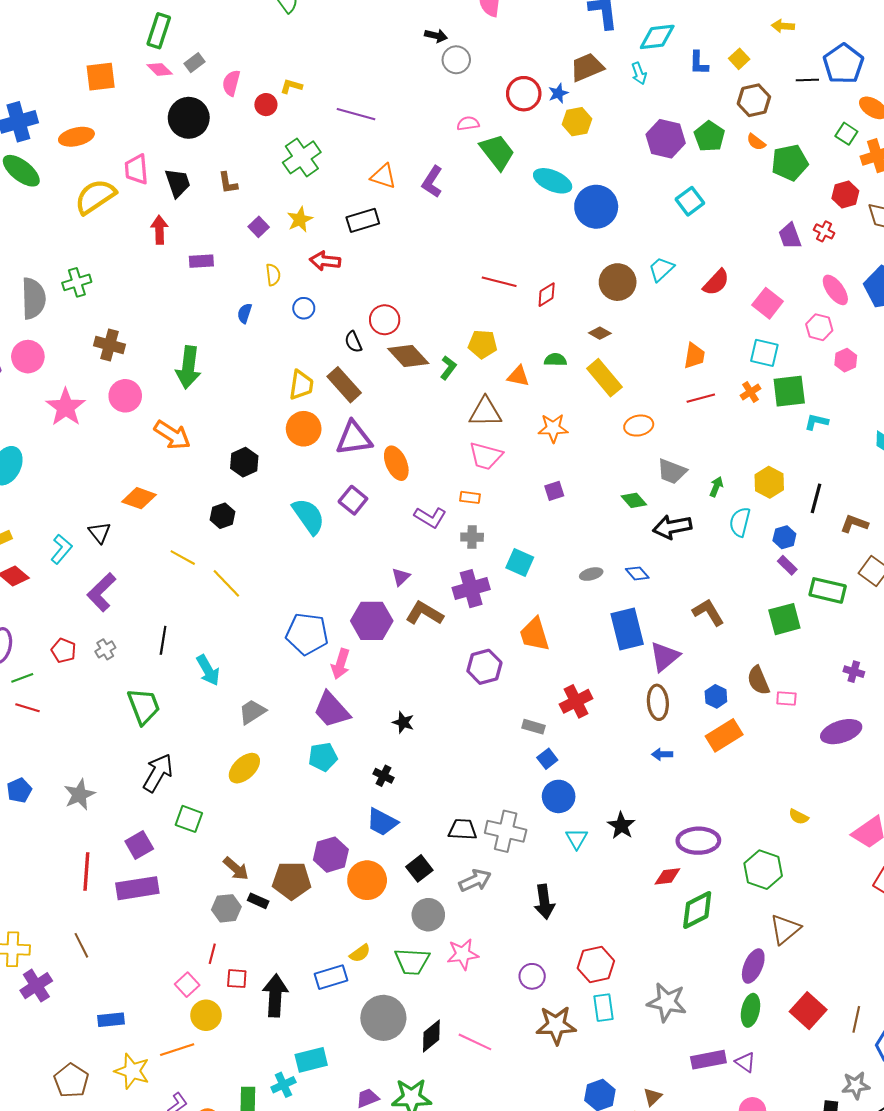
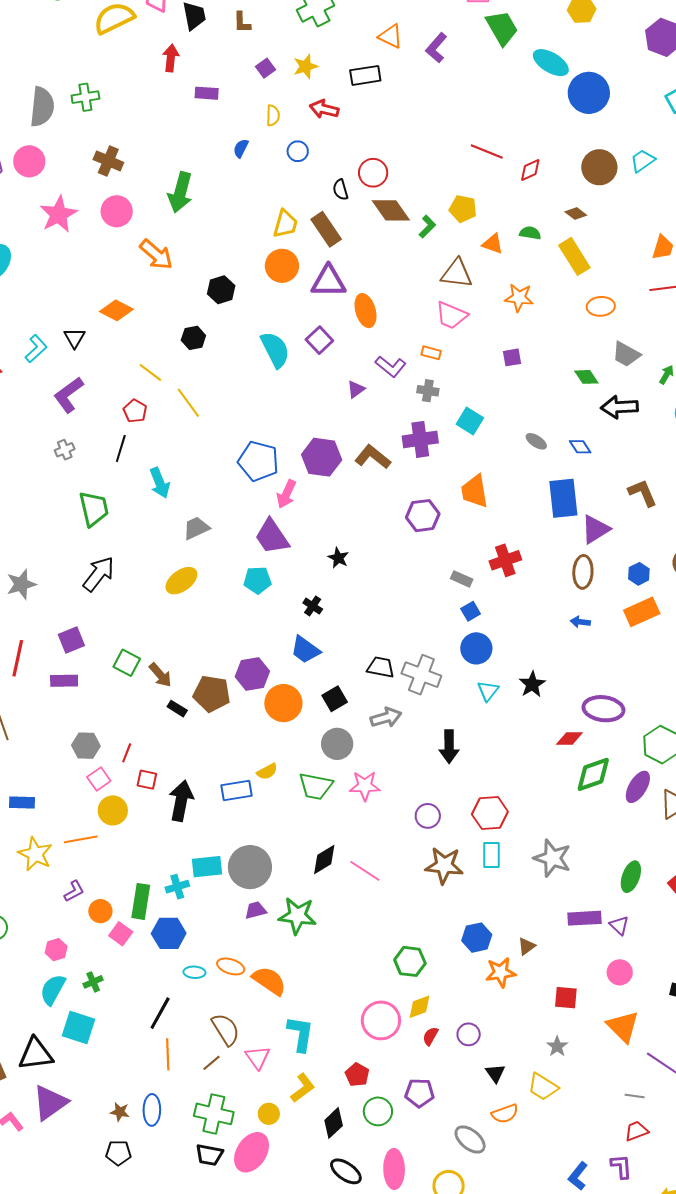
gray ellipse: (591, 574) -> (536, 441), turned 40
purple triangle: (401, 577) -> (356, 389), moved
red pentagon: (64, 651) -> (135, 411), moved
green square: (189, 819) -> (127, 663), moved
purple rectangle: (137, 888) -> (64, 681), size x0.7
gray hexagon: (226, 908) -> (86, 746), moved
purple ellipse: (753, 966) -> (638, 787), moved
gray circle: (383, 1018) -> (250, 867), moved

